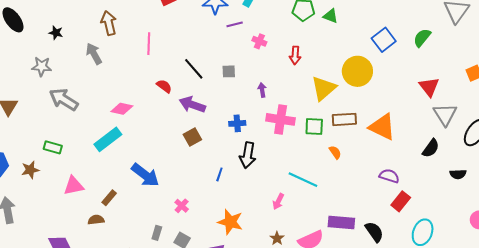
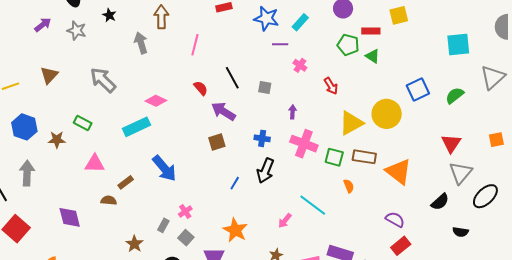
red arrow: (295, 55) -> (331, 86), turned -48
gray star: (42, 66) -> (77, 31), moved
pink cross: (182, 206) -> (185, 211), moved

